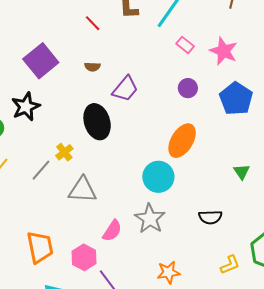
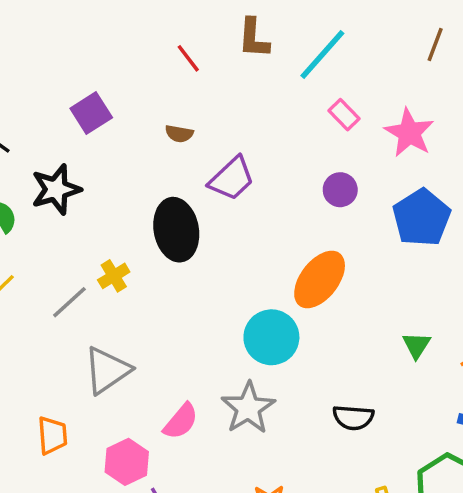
purple square: (41, 61) -> (91, 113), size x0.7
gray triangle: (82, 190) -> (107, 370), moved, turned -44
orange trapezoid: (40, 247) -> (52, 435), size x0.7

